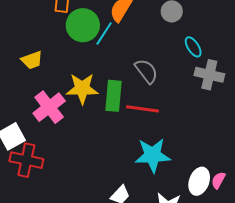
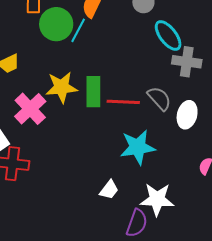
cyan ellipse: (193, 47) -> (168, 36), size x1.5
gray semicircle: (146, 71) -> (159, 98), moved
white ellipse: (199, 181) -> (187, 115), moved

